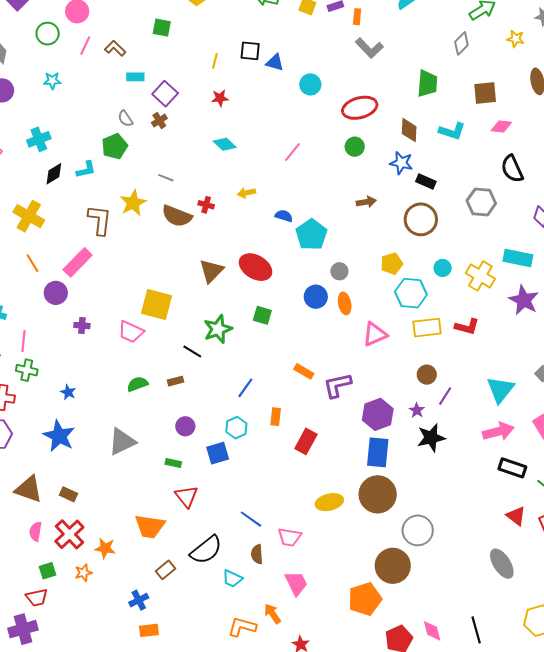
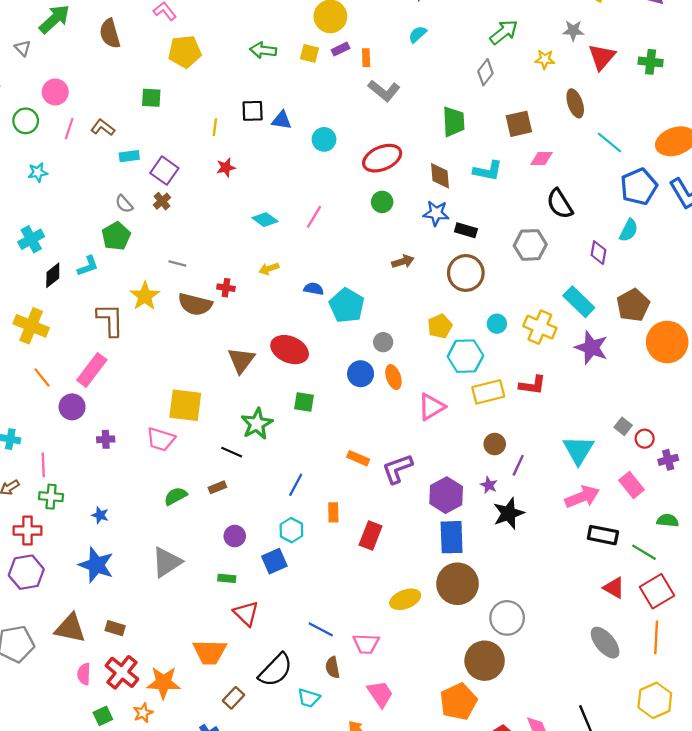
cyan diamond: (225, 144) -> (265, 220), moved
cyan rectangle: (518, 258) -> (579, 302), turned 40
orange star: (105, 548) -> (163, 683), size x1.4

